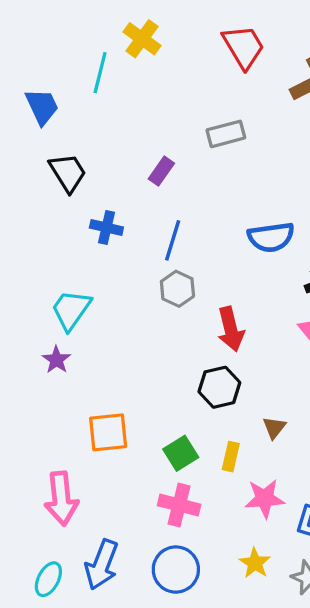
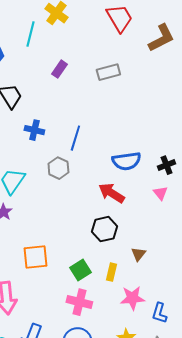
purple rectangle: (161, 171) -> (59, 69), moved
blue semicircle: (271, 237) -> (126, 161), moved
gray hexagon: (177, 289) -> (58, 168), moved
red arrow: (231, 329) -> (111, 193), turned 136

